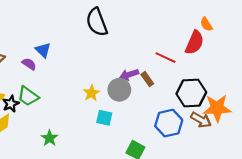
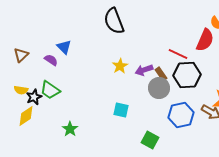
gray circle: (119, 90) -> (159, 88), moved
yellow star: (91, 93) -> (120, 66), moved
black hexagon: (191, 93) -> (187, 75), moved

